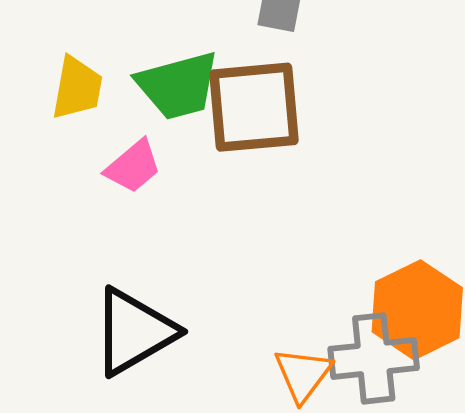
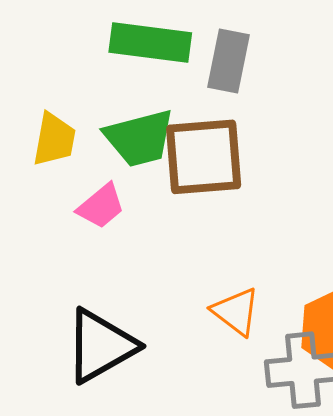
orange triangle: (303, 374) -> (236, 311), moved, turned -30

